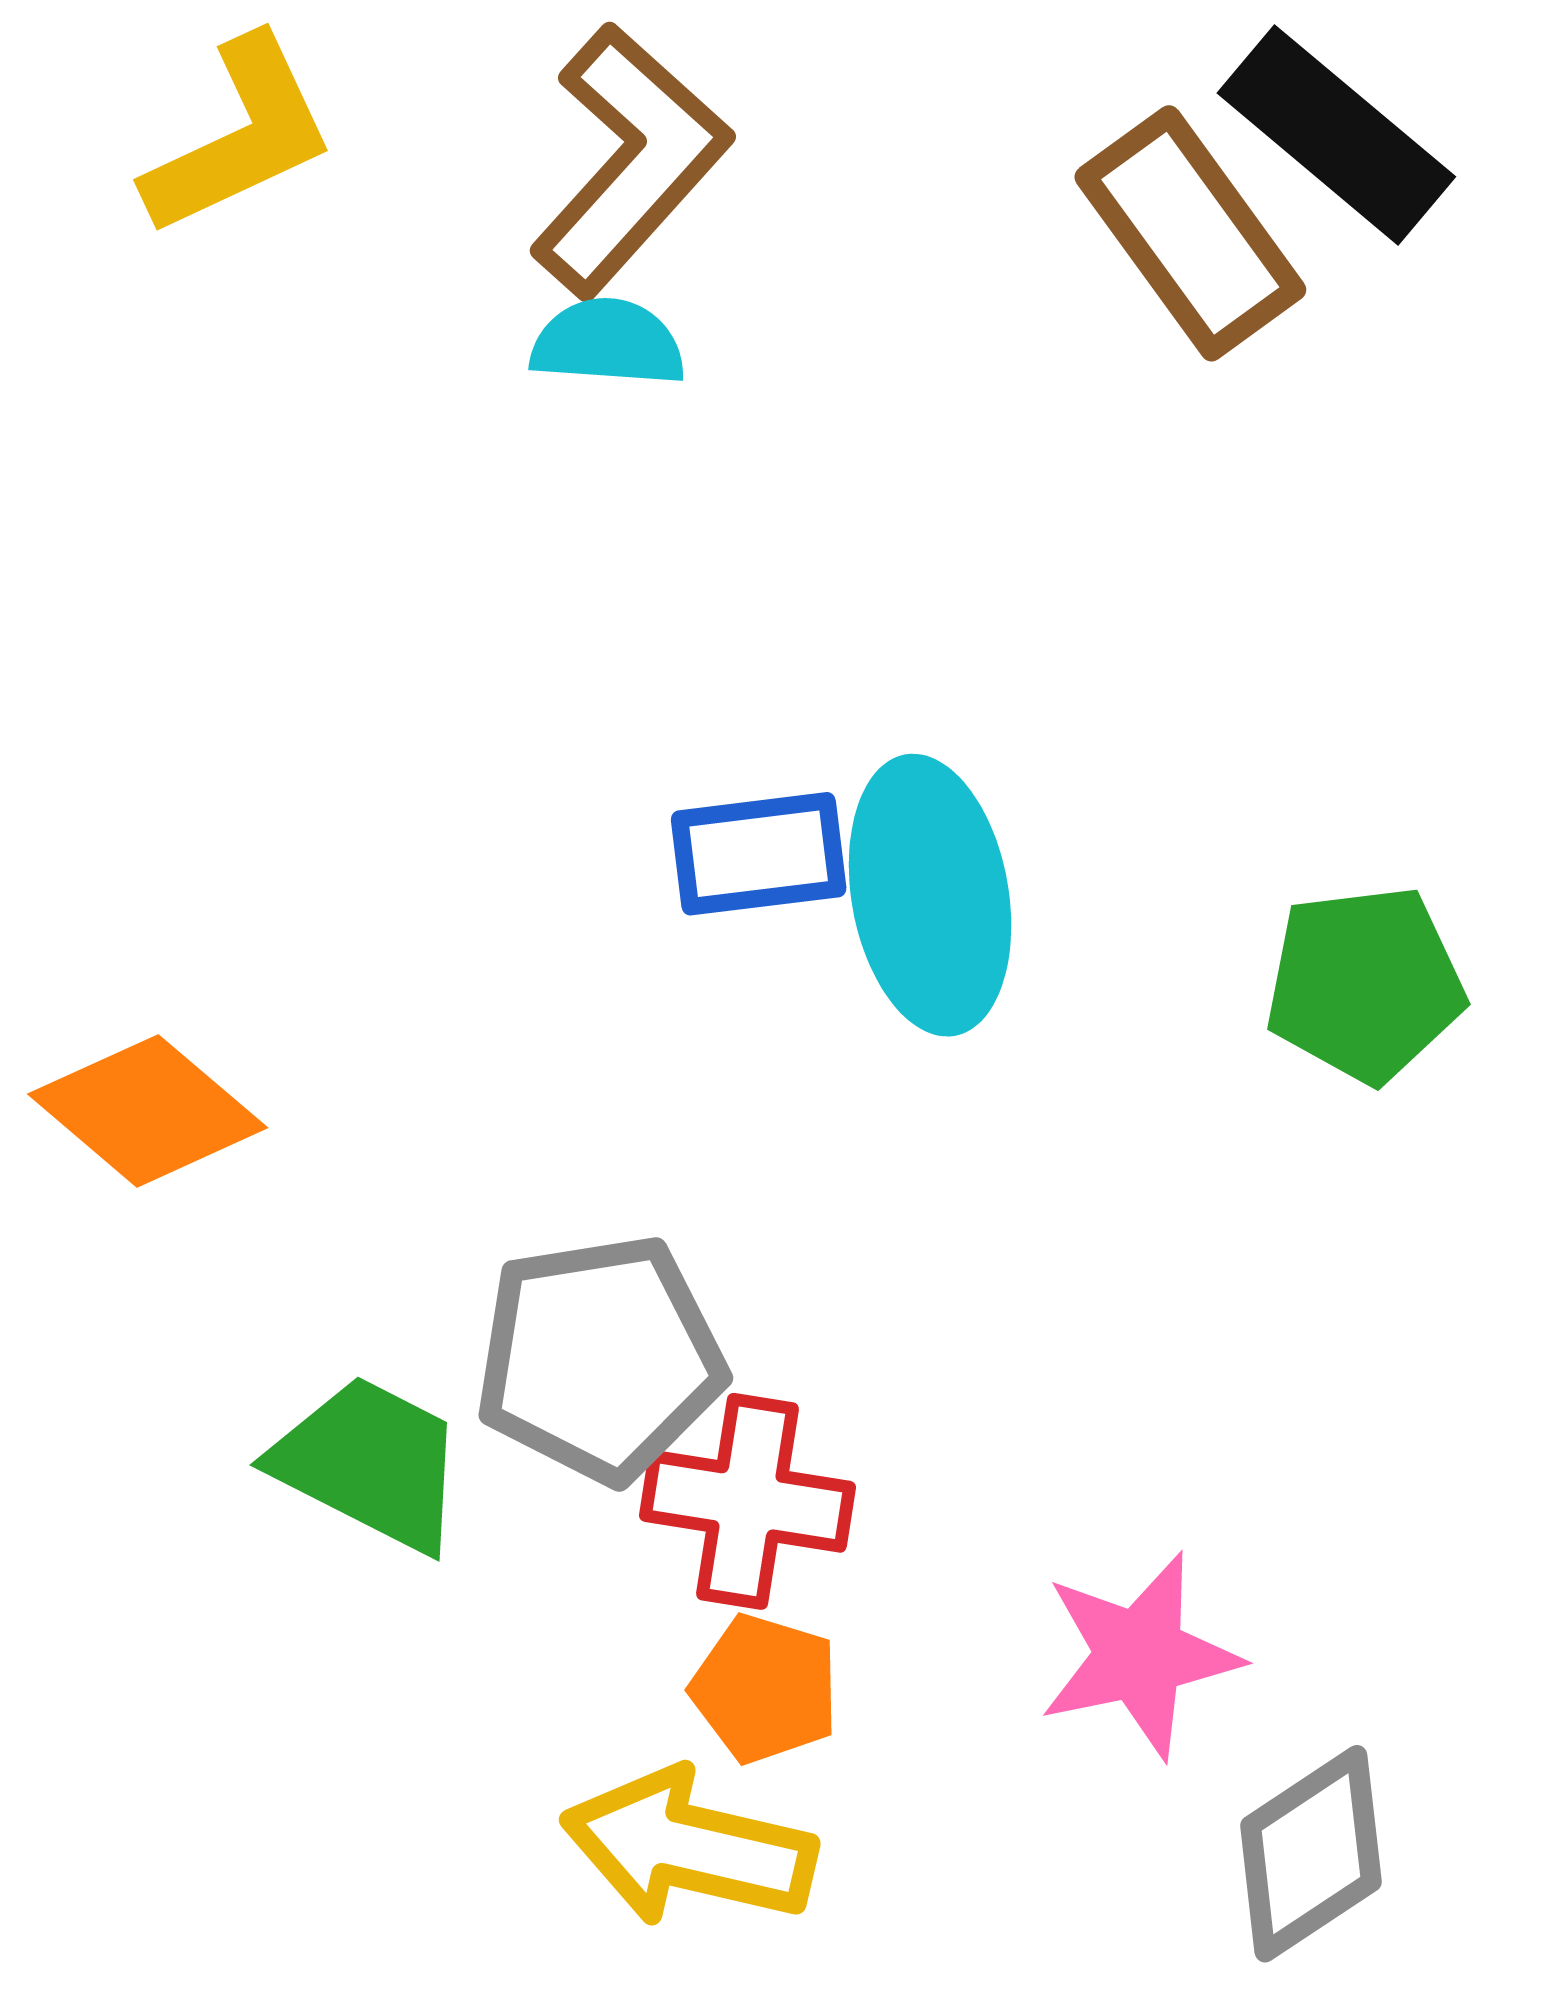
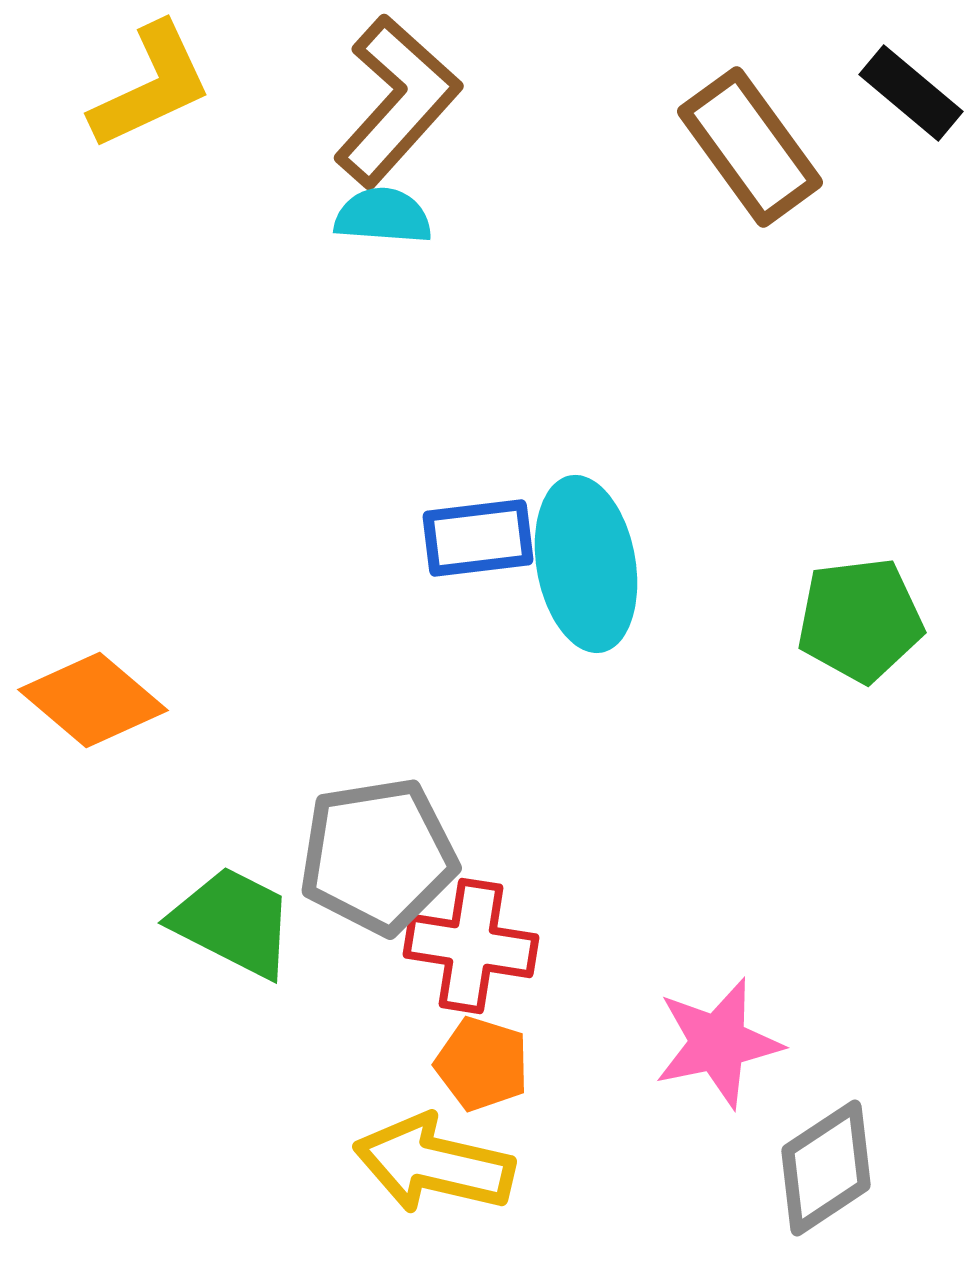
black rectangle: (1336, 135) -> (911, 93), moved, size x0.7

